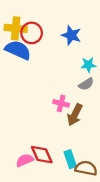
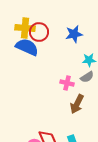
blue star: (71, 35) -> (74, 34), turned -30
pink cross: (61, 103) -> (67, 83), moved

